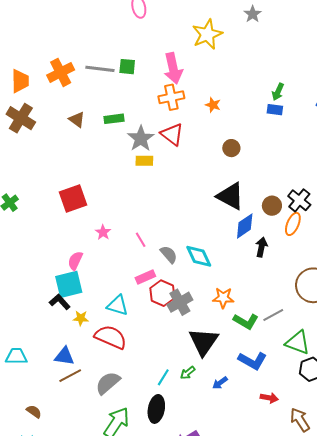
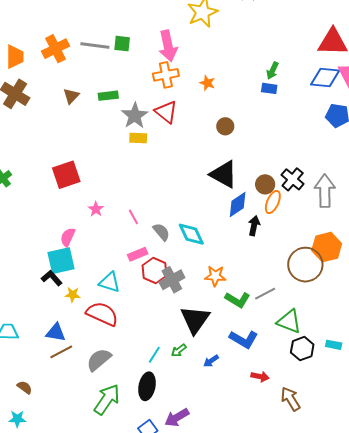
brown triangle: (77, 120) -> (71, 96), turned 36
orange ellipse: (293, 224) -> (273, 202), moved

